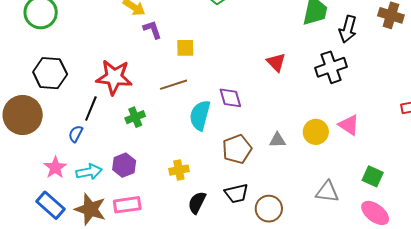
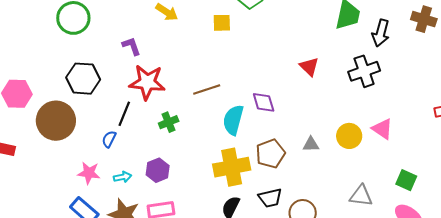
purple L-shape: (152, 30) -> (131, 46), moved
yellow square: (185, 48) -> (222, 23), moved
pink star: (55, 168) -> (89, 173), turned -30
yellow cross: (179, 170) -> (232, 167), moved, size x1.8
cyan arrow: (89, 172) -> (123, 177), size x0.7

